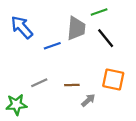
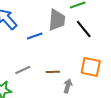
gray arrow: (88, 100) -> (68, 86), turned -32

